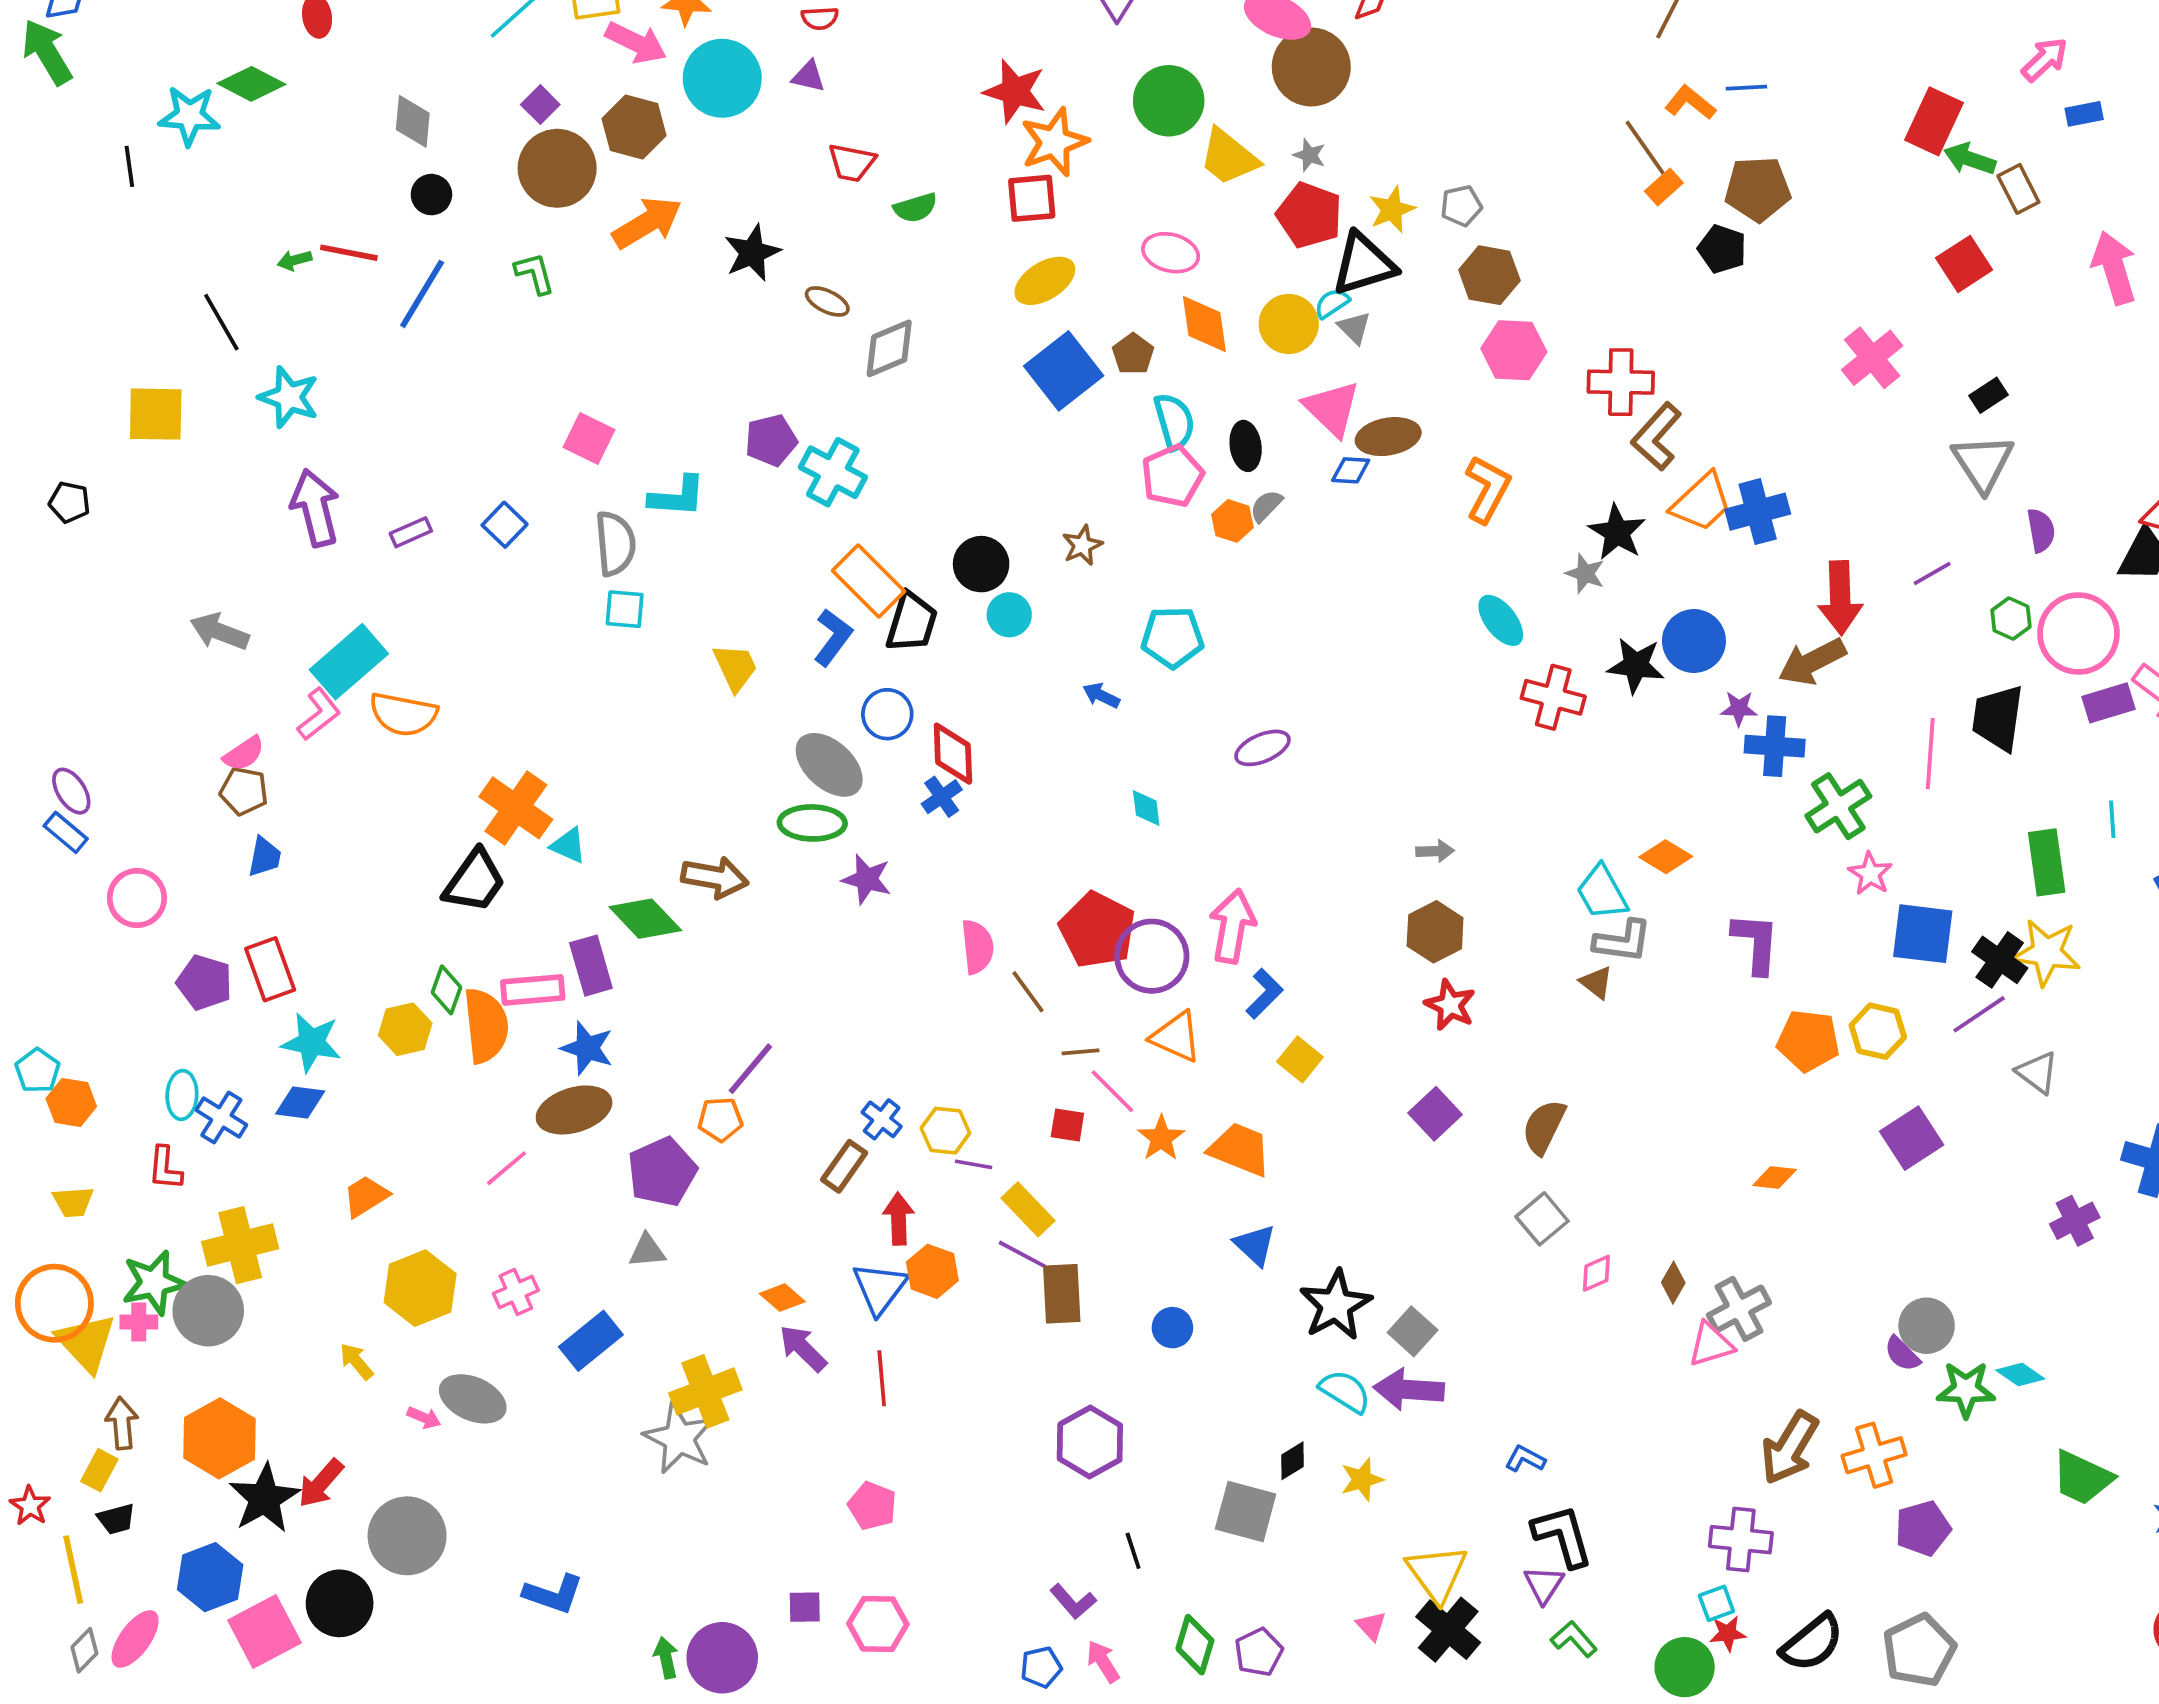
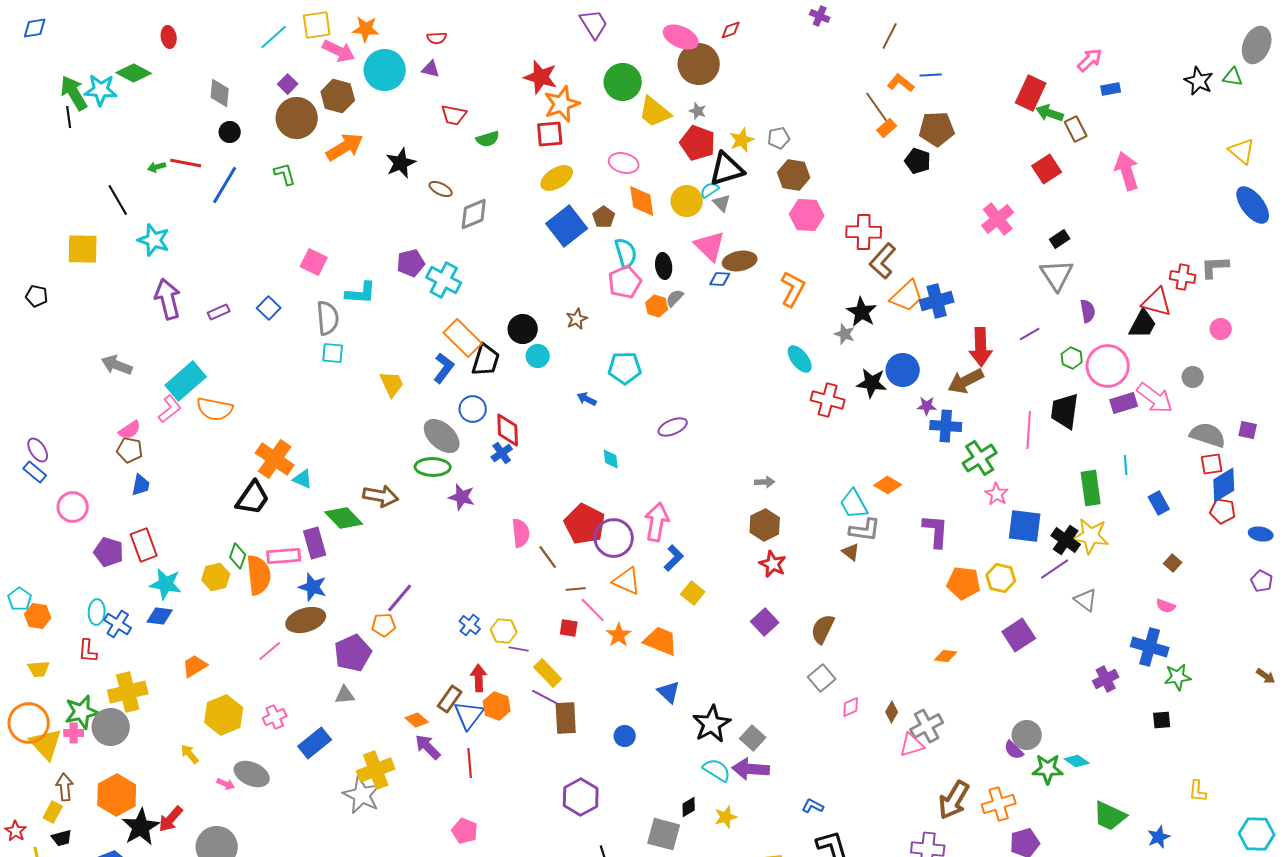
green arrow: (47, 52) -> (74, 93), moved
brown rectangle: (844, 1166) -> (450, 699), moved

